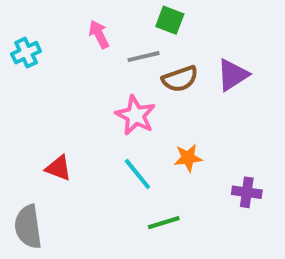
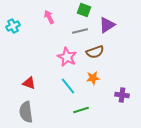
gray line: (144, 57) -> (80, 31), moved
purple triangle: (233, 75) -> (107, 25), moved
brown semicircle: (180, 79) -> (95, 52), moved
gray semicircle: (28, 227) -> (26, 112), moved

